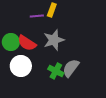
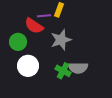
red semicircle: (27, 43) -> (34, 26), moved
gray semicircle: (71, 68) -> (78, 68), turned -126

